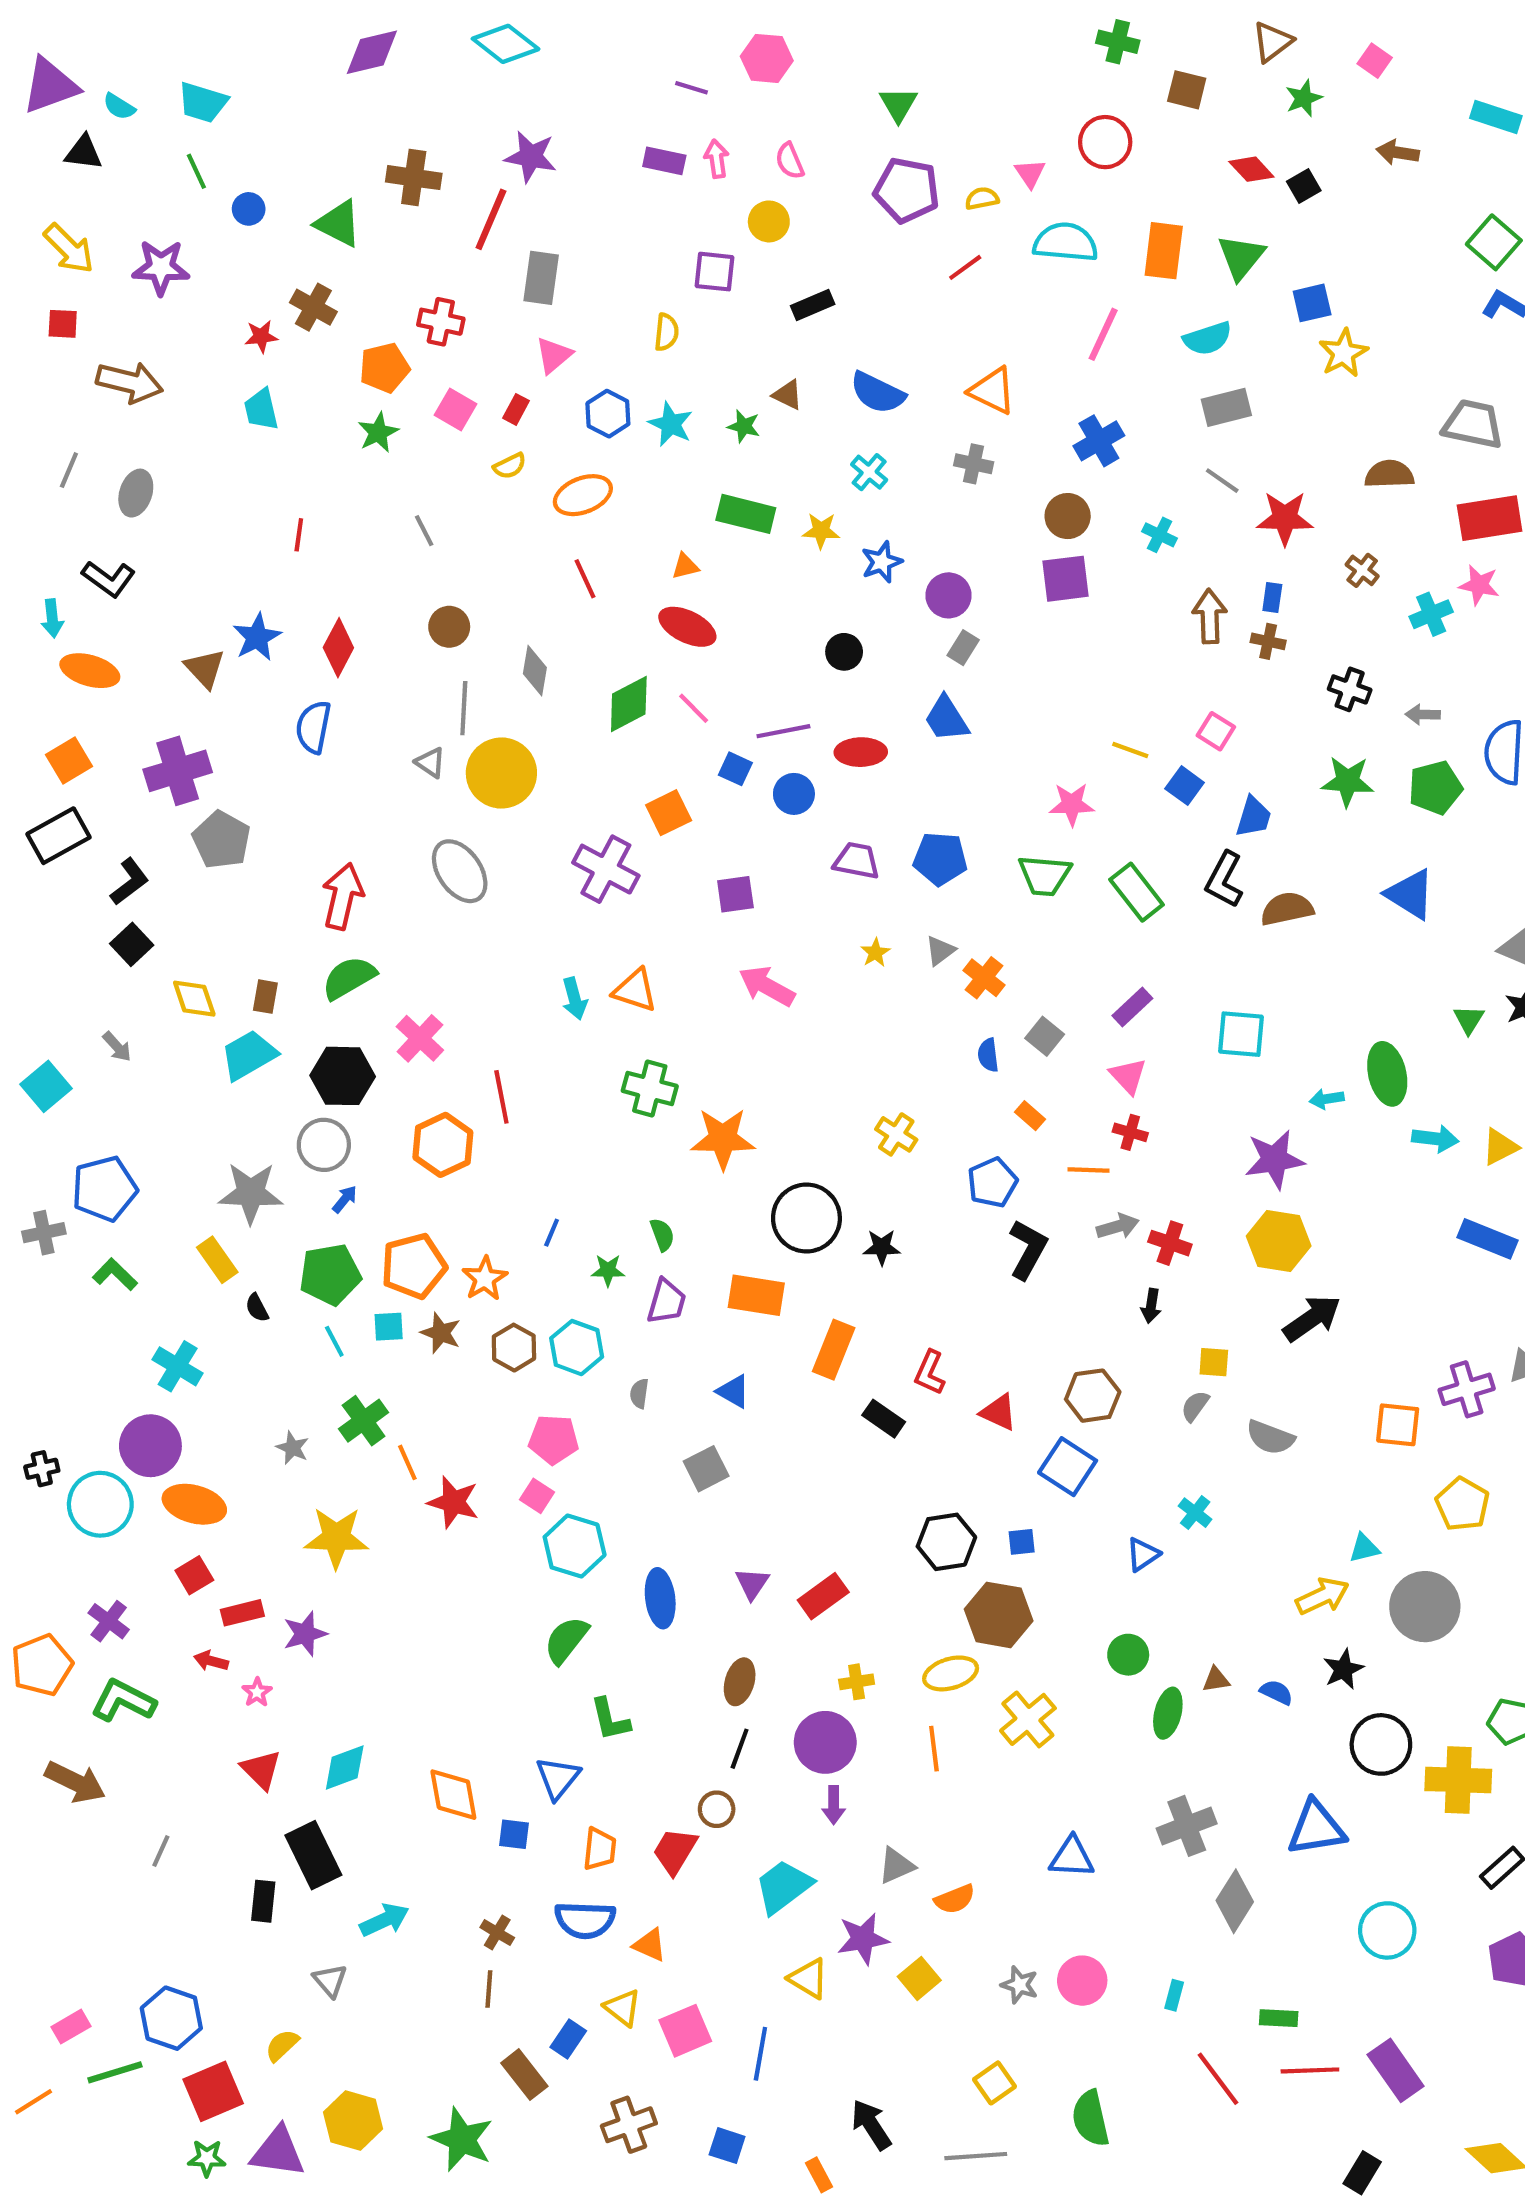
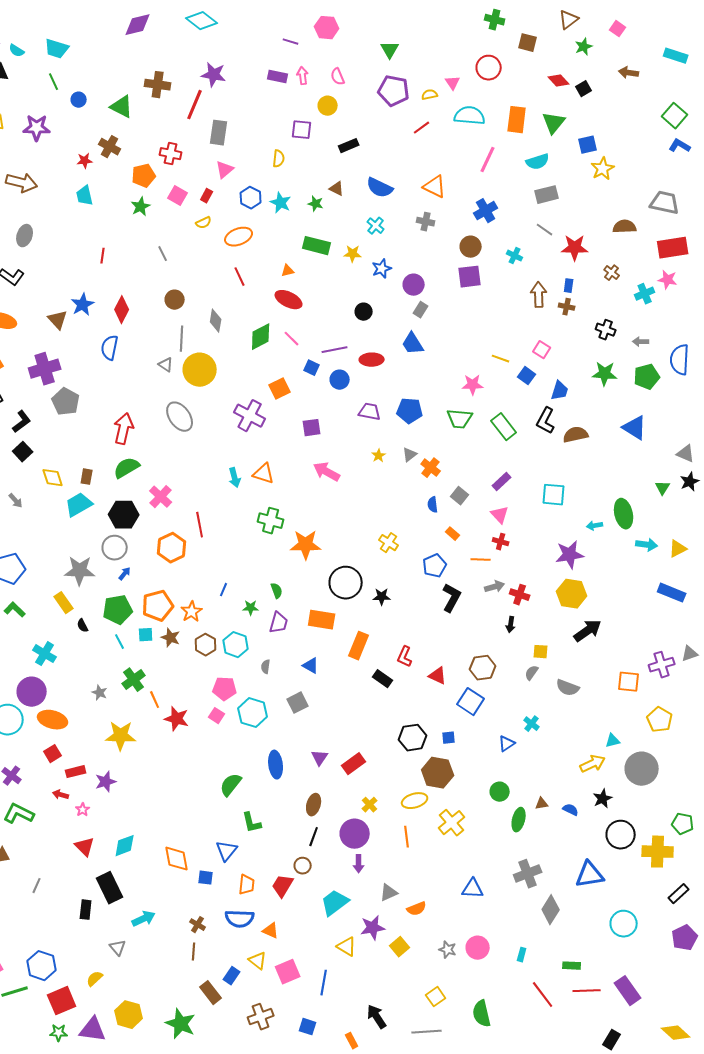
cyan hexagon: (575, 1546) -> (253, 713), moved
yellow cross: (857, 1682) -> (370, 805), turned -35

